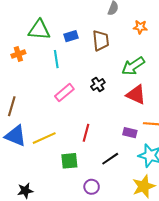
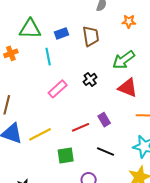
red line: (86, 133) -> (81, 127), turned 54
purple rectangle: (130, 133) -> (104, 120), moved, turned 48
black line: (110, 159) -> (105, 152), turned 60

